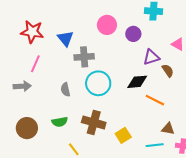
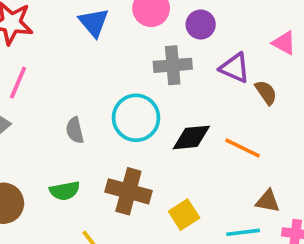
blue triangle: (65, 39) -> (94, 22), moved
gray cross: (84, 57) -> (173, 65), moved
purple triangle: (151, 57) -> (235, 68), turned 42
black diamond: (137, 82) -> (191, 137), moved

